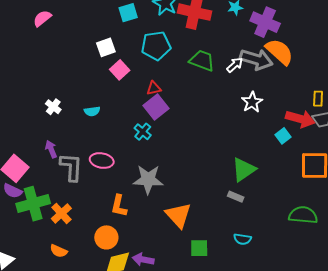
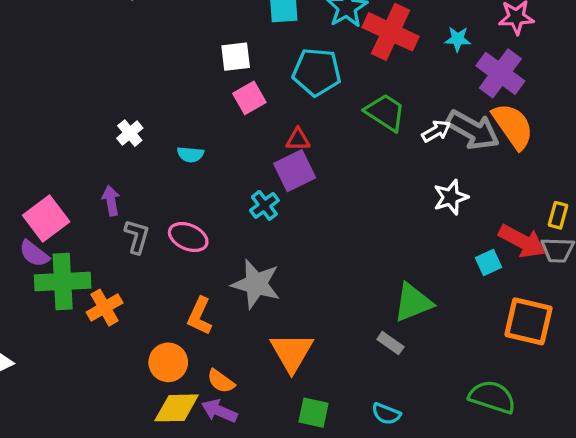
gray L-shape: (71, 167) -> (137, 236), size x0.7
orange semicircle: (59, 251) -> (221, 381), moved

